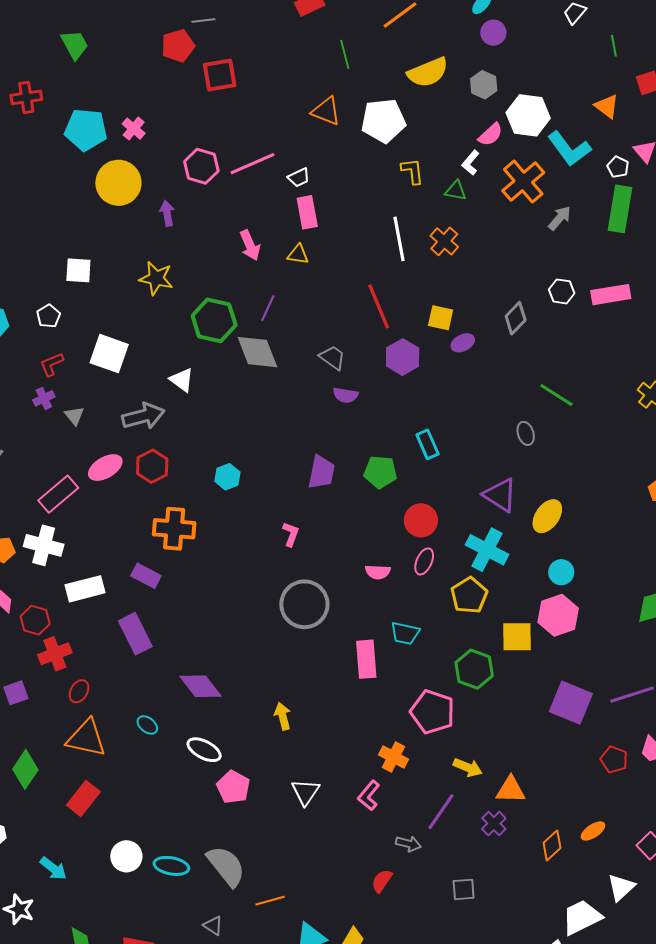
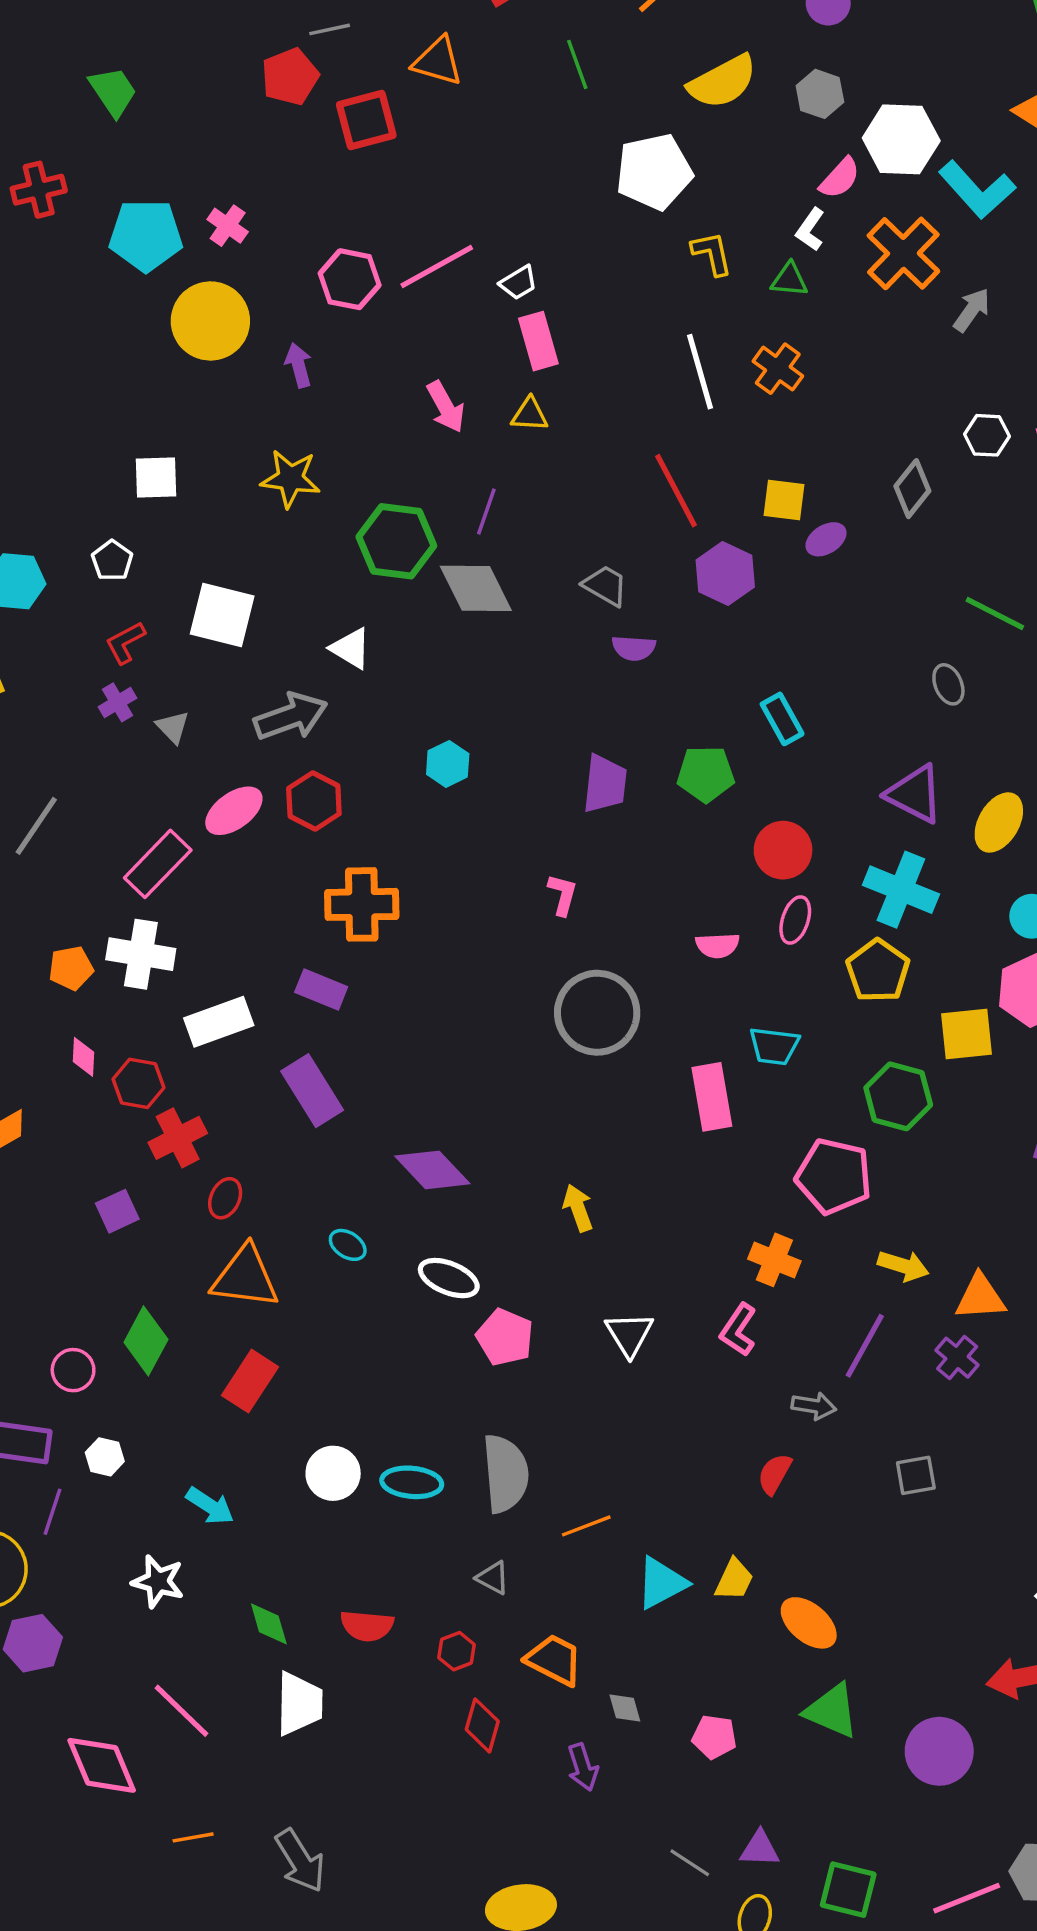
orange triangle: (326, 111) -> (438, 61), moved
cyan hexagon: (227, 477) -> (448, 764), moved
gray semicircle: (226, 866) -> (505, 1474), turned 39

